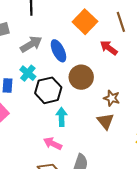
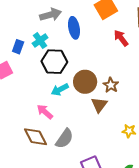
brown circle: (81, 77) -> (85, 82), moved
cyan arrow: (62, 117) -> (60, 90), turned -132

